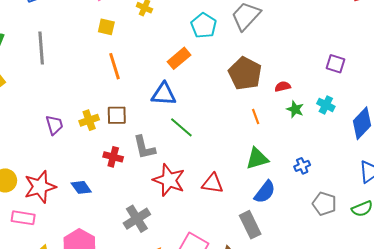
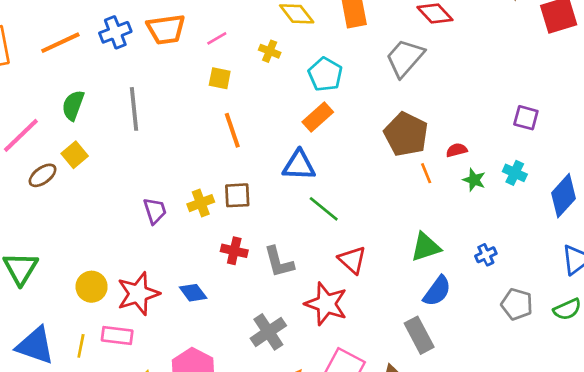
cyan pentagon: (204, 26) -> (325, 74), moved
orange line: (256, 116) -> (426, 173), moved
gray L-shape: (144, 148) -> (279, 262), moved
red star: (169, 180) -> (326, 304), moved
red triangle: (213, 183) -> (352, 260), moved, turned 35

